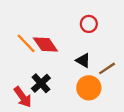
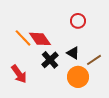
black cross: (41, 83) -> (50, 60), moved
red arrow: (23, 97) -> (19, 74), moved

